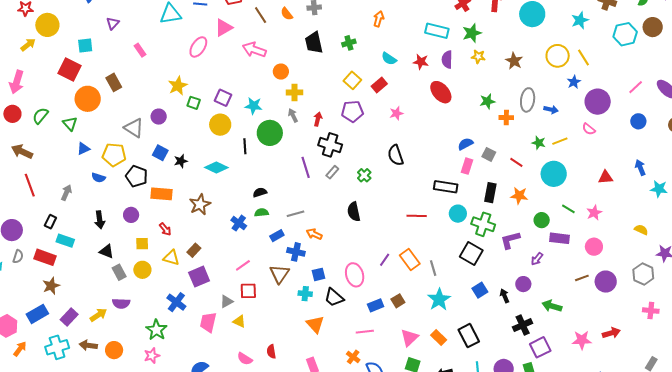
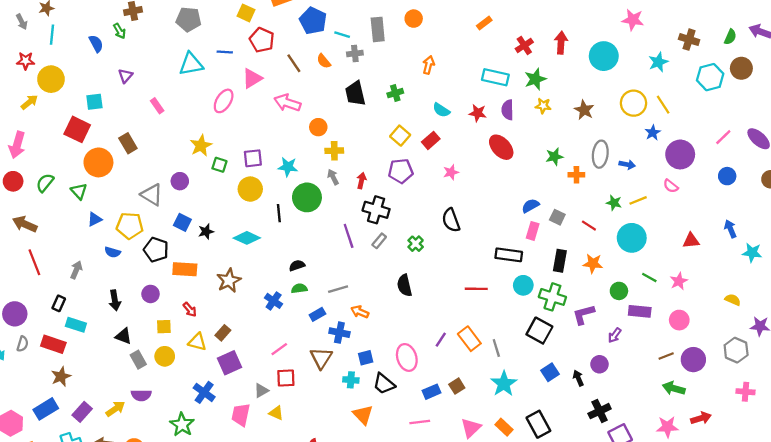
purple square: (223, 98) -> (253, 158), turned -30
green arrow: (552, 306) -> (674, 388), moved

